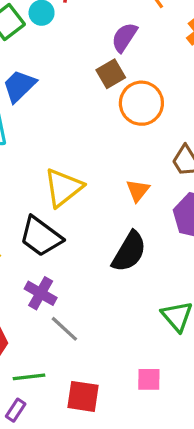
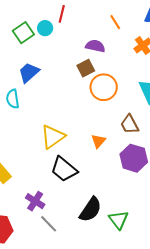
purple semicircle: (124, 37) -> (95, 46), turned 66
black trapezoid: (41, 237) -> (64, 169), moved
black semicircle: (129, 252) -> (91, 210), moved

